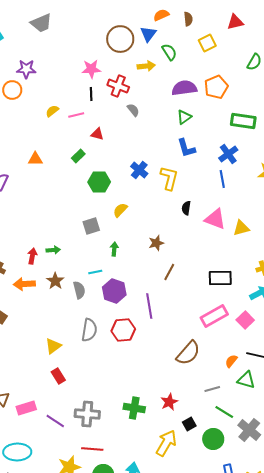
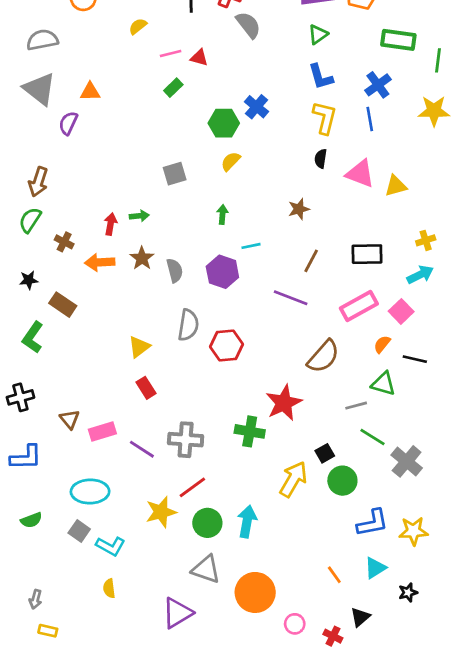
gray semicircle: (133, 110) -> (248, 25), size x1.5
pink line: (76, 115) -> (171, 54), moved
orange triangle: (35, 159) -> (90, 92), moved
yellow L-shape: (169, 178) -> (325, 118), moved
green hexagon: (99, 182) -> (224, 123), moved
gray square: (91, 226) -> (175, 174), moved
brown star: (156, 243) -> (299, 209), moved
cyan line: (95, 272) -> (251, 246), moved
brown line: (169, 272) -> (311, 261), moved
purple line: (149, 306) -> (291, 298), moved, turned -60
red hexagon: (123, 330) -> (226, 346), moved
orange semicircle: (231, 361) -> (382, 344), moved
green triangle: (246, 380) -> (383, 384), moved
red star: (169, 402) -> (284, 403), moved, size x1.5
green circle: (213, 439) -> (342, 481), moved
red line: (92, 449) -> (192, 487), turned -40

